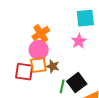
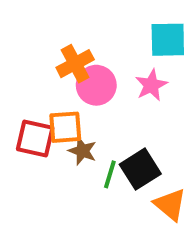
pink circle: (39, 50) -> (96, 85), moved
brown star: (53, 66) -> (82, 151), moved

